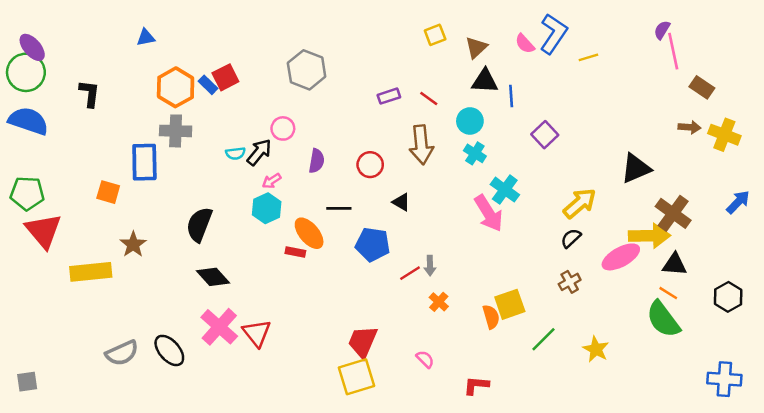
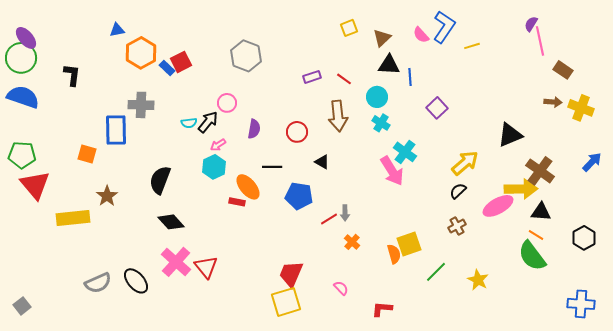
orange hexagon: (176, 87) -> (141, 53), moved
gray square: (27, 382) -> (22, 306), turned -30

